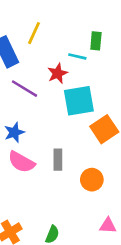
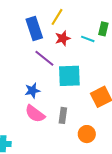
red star: (58, 73) -> (63, 38), moved
cyan square: (79, 101) -> (69, 76), moved

